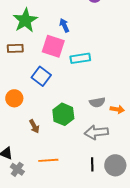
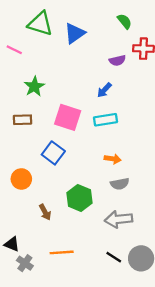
green star: (25, 20) -> (34, 87), size x0.7
blue arrow: (64, 25) -> (104, 90), moved, turned -112
cyan rectangle: (80, 58) -> (105, 120), moved
orange arrow: (117, 109) -> (113, 159), moved
black line: (92, 164) -> (114, 257), turned -56

